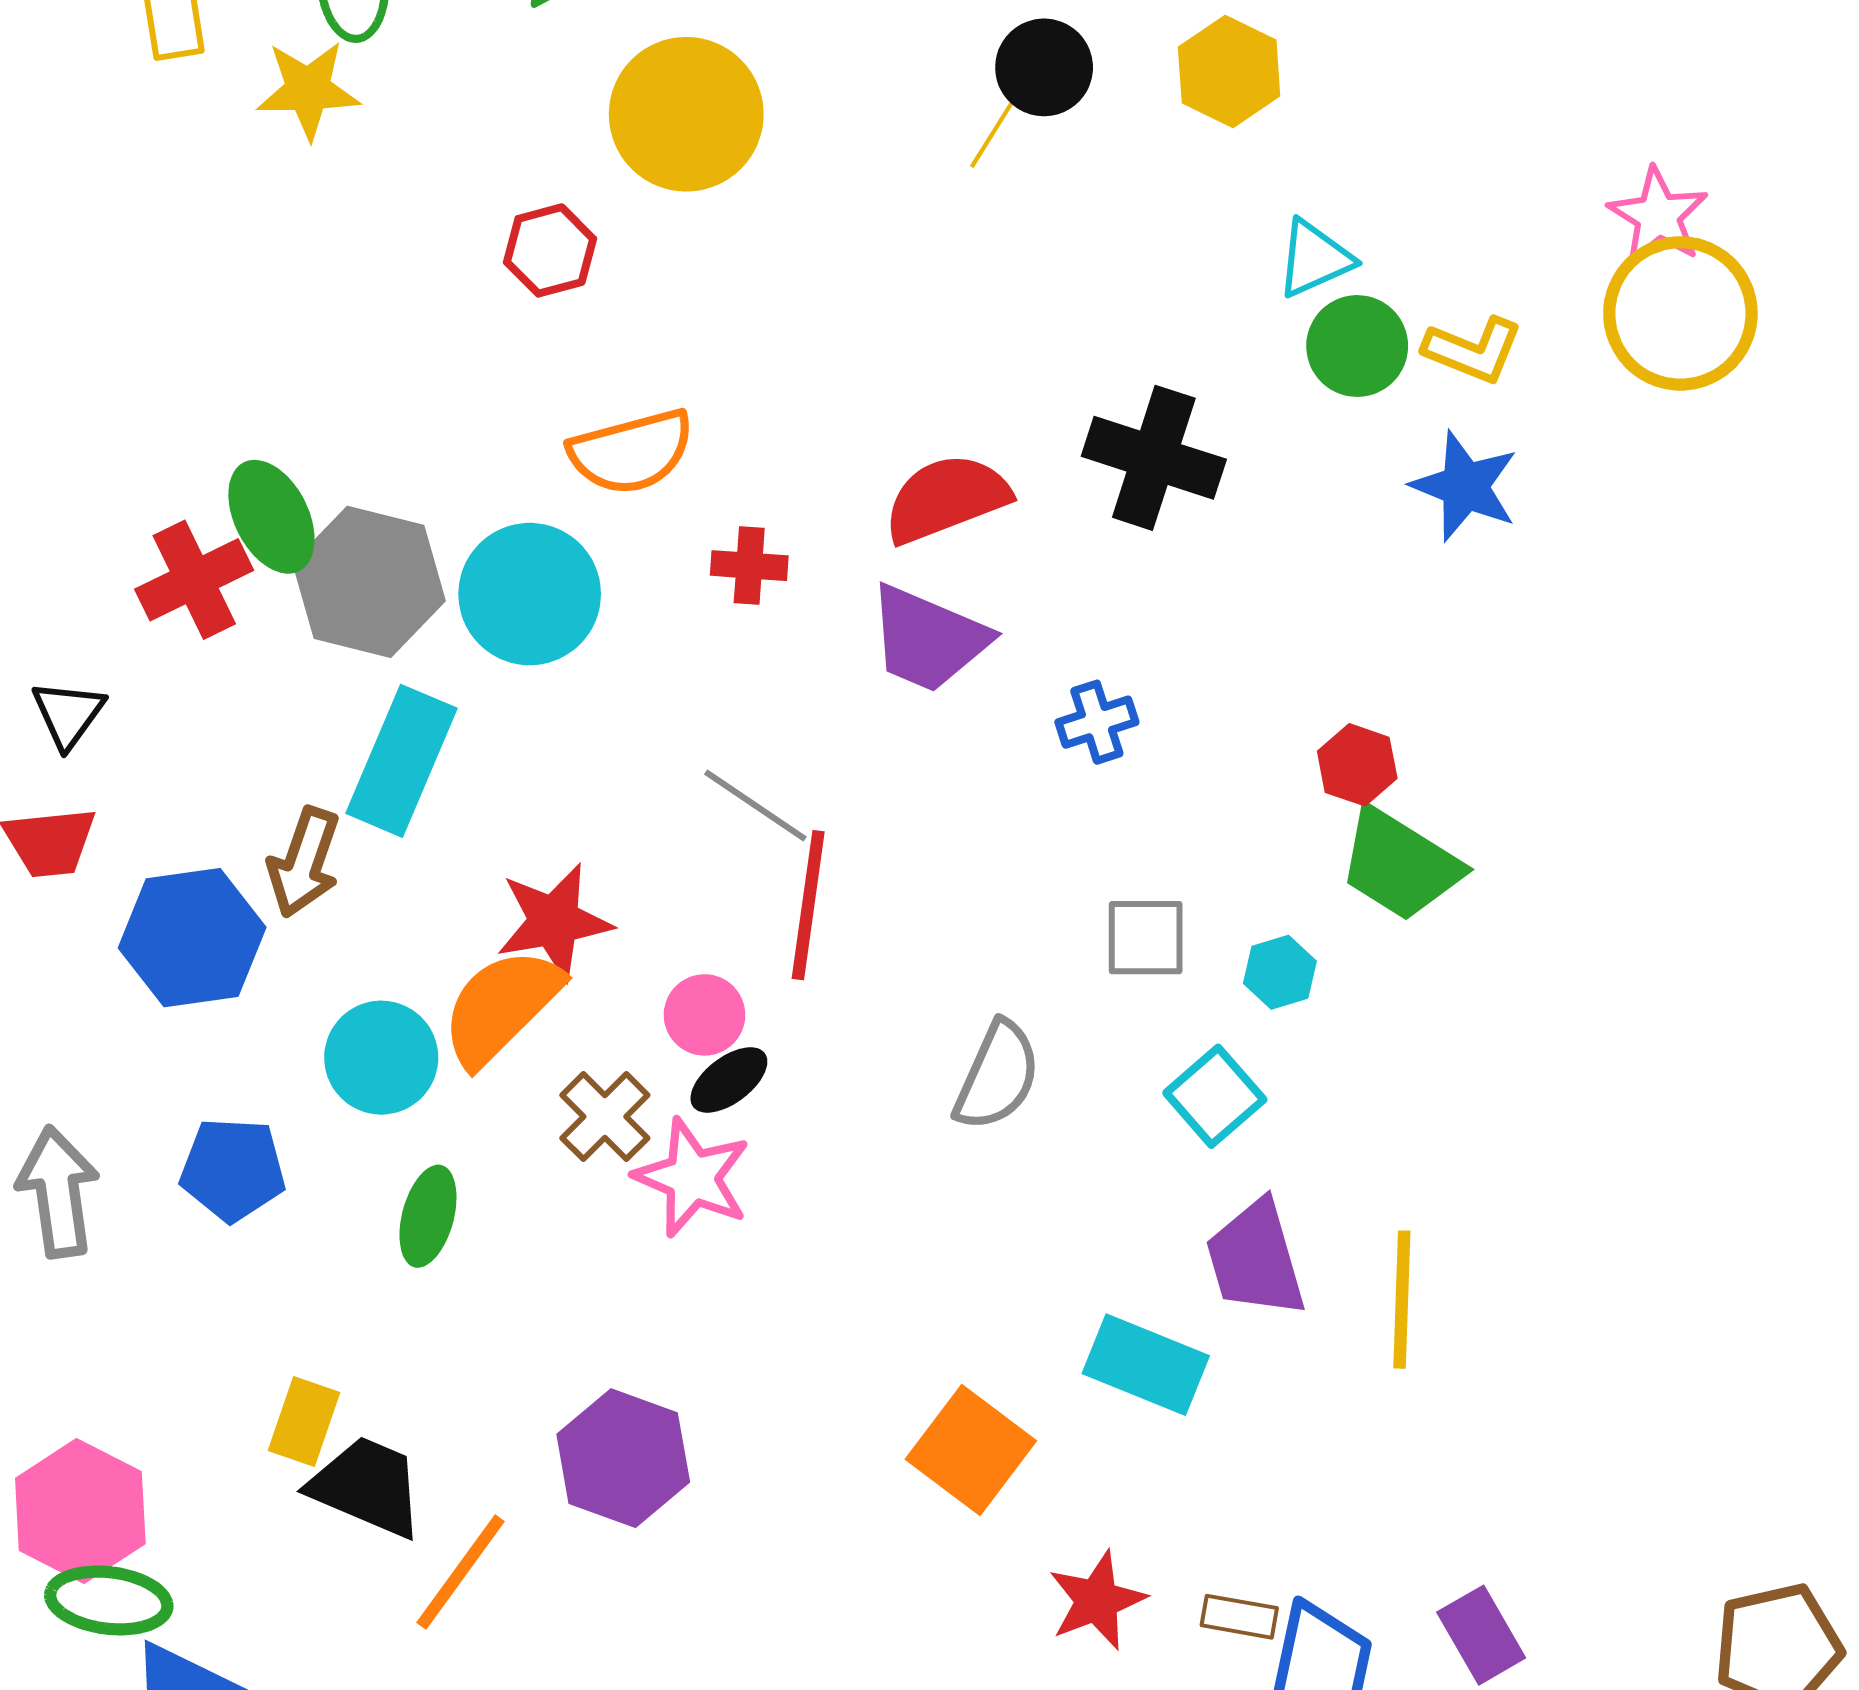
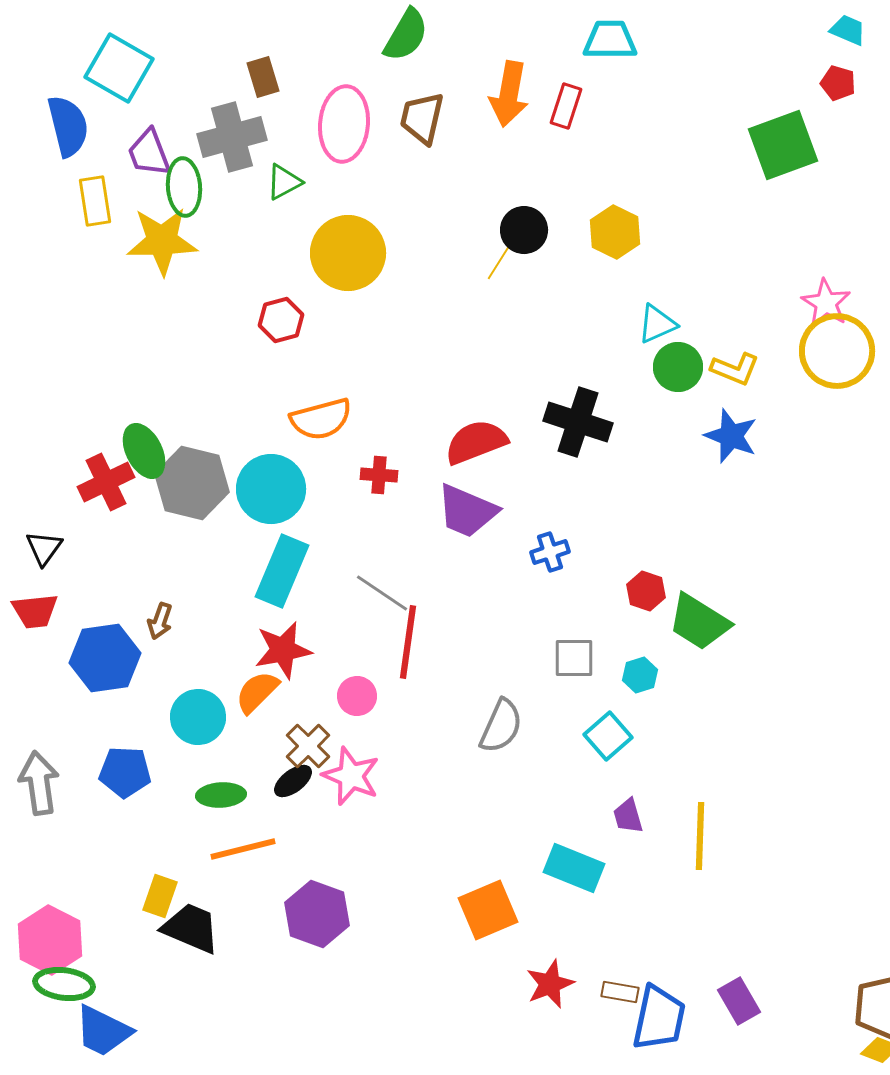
yellow star: (308, 90) -> (162, 241), size x1.4
cyan rectangle: (402, 761) -> (282, 571), moved
red hexagon: (1357, 765) -> (646, 591), moved
brown arrow: (304, 862) -> (160, 621), size x0.7
orange semicircle: (501, 1007) -> (257, 692), size x0.7
black ellipse: (729, 1080) -> (293, 781), moved
green ellipse: (428, 1216) -> (221, 795), turned 72
purple trapezoid: (1256, 1259) -> (628, 816), size x0.6
orange square: (971, 1450) -> (488, 910), turned 30
orange line: (461, 1572) -> (243, 849), moved, turned 40

